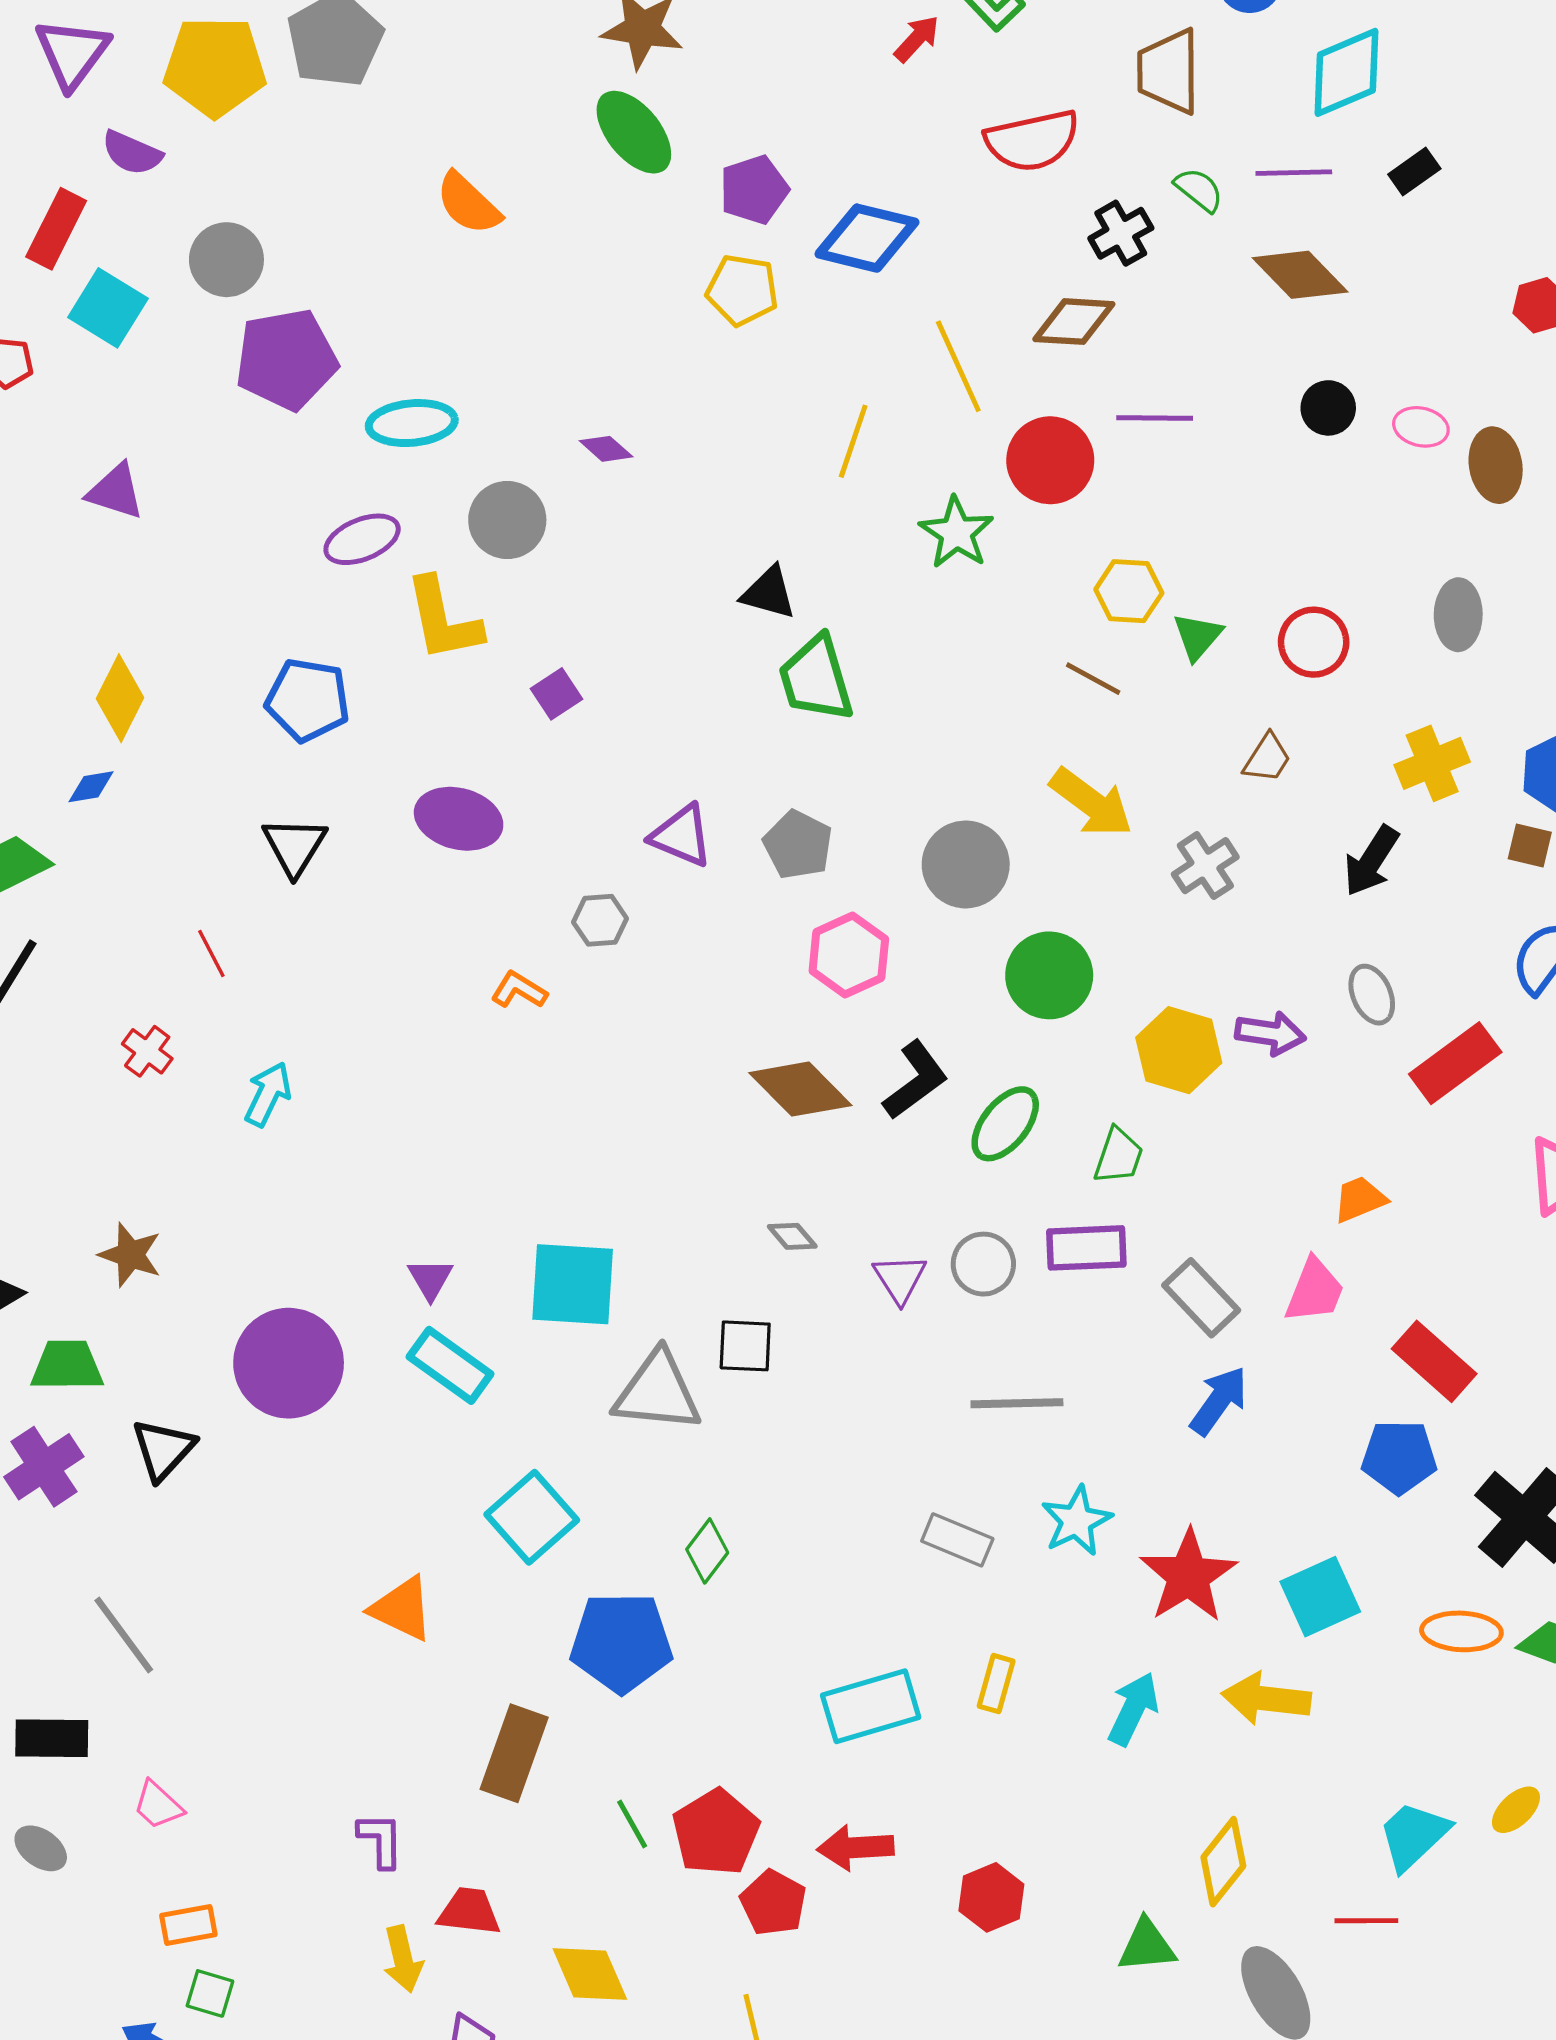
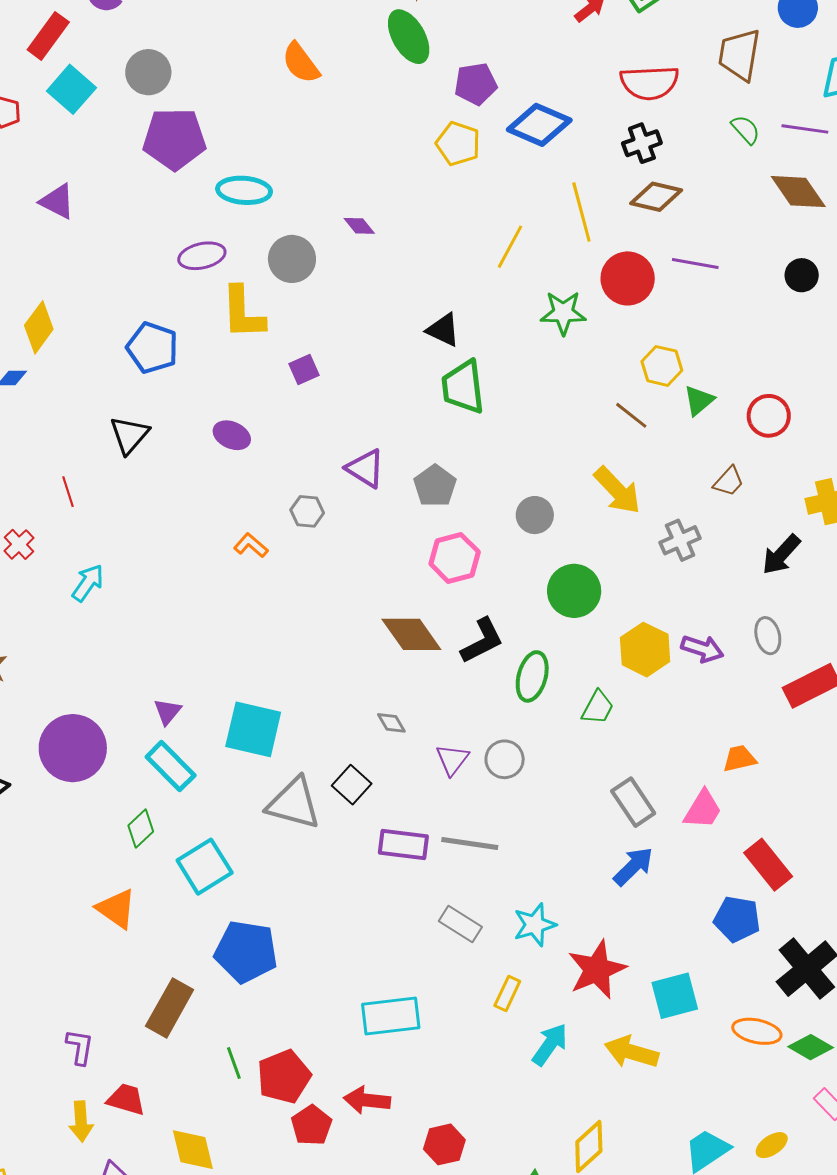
black cross: (1121, 233) -> (642, 143), moved
green star: (956, 533) -> (563, 313), turned 30
purple ellipse: (459, 819) -> (232, 435), size x0.7
gray circle: (966, 864) -> (535, 515), size x0.7
green ellipse: (1005, 1124) -> (532, 676), turned -33
purple rectangle: (1086, 1248) -> (403, 844), moved
black square: (745, 1346) -> (352, 785), turned 30
gray line: (1017, 1403) -> (470, 843), moved
green diamond: (707, 1551) -> (141, 829), moved
yellow rectangle: (996, 1684) -> (507, 993), moved

